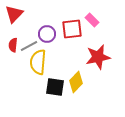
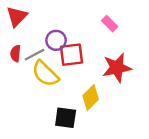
red square: (72, 29) -> (72, 55), moved
yellow semicircle: (38, 62) -> (45, 74), turned -50
black square: (55, 87) -> (66, 118), moved

